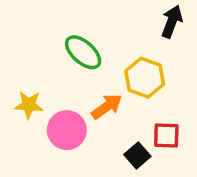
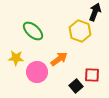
green ellipse: (83, 52) -> (33, 31), moved
yellow hexagon: (145, 78) -> (80, 31), moved

